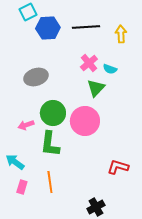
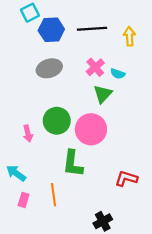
gray ellipse: (36, 77) -> (49, 68), moved
pink arrow: (26, 125) -> (28, 134), turned -84
green L-shape: (50, 144) -> (73, 164), moved

